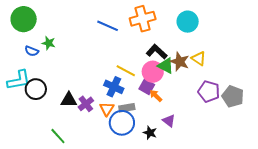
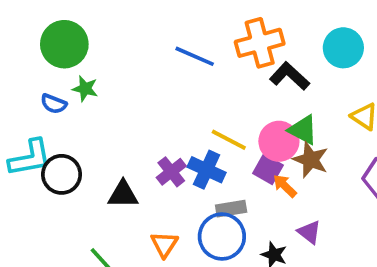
green circle: (24, 19) -> (64, 44), moved
black L-shape: (157, 52) -> (290, 76), moved
brown star: (180, 62) -> (311, 160), moved
purple cross: (86, 104) -> (171, 172), moved
orange triangle: (107, 109) -> (164, 244), moved

